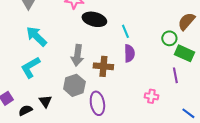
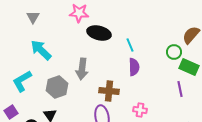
brown cross: (103, 66) -> (109, 91), moved
cyan L-shape: (30, 67) -> (22, 81), moved
gray hexagon: (74, 85) -> (57, 87), moved
pink cross: (151, 96) -> (140, 110), moved

